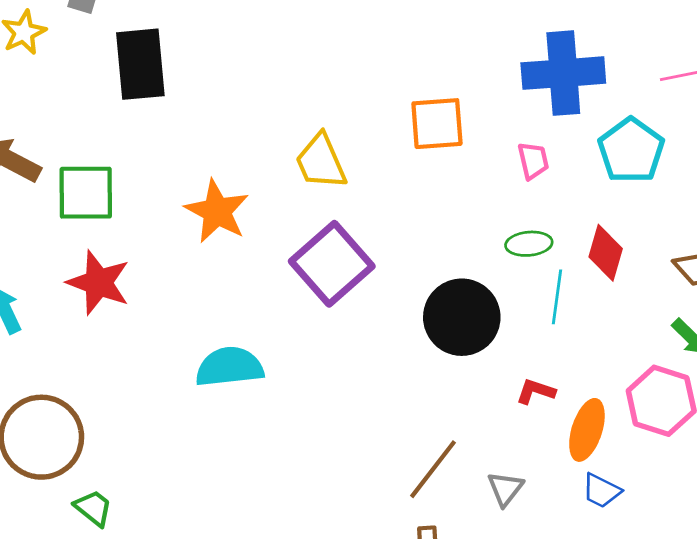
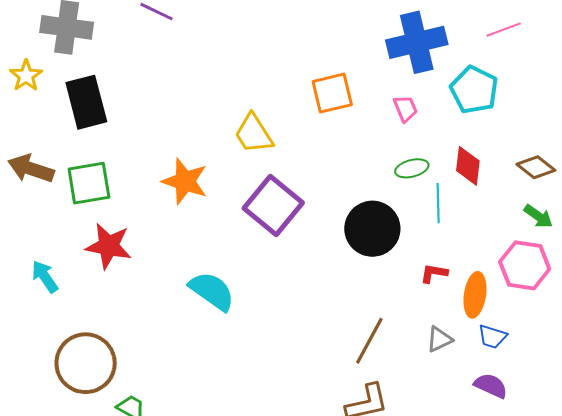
black rectangle: (140, 64) -> (86, 102), moved
cyan semicircle: (229, 367) -> (212, 291), turned 51
gray triangle: (505, 489) -> (439, 339), moved, turned 36

